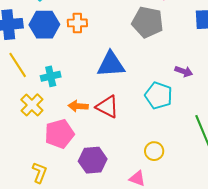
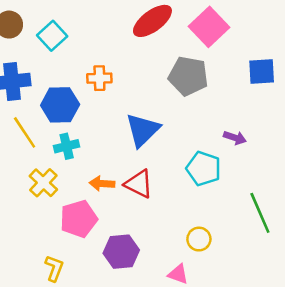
blue hexagon: (44, 25) -> (60, 105), moved
blue triangle: (111, 64) -> (143, 130), turned -40

